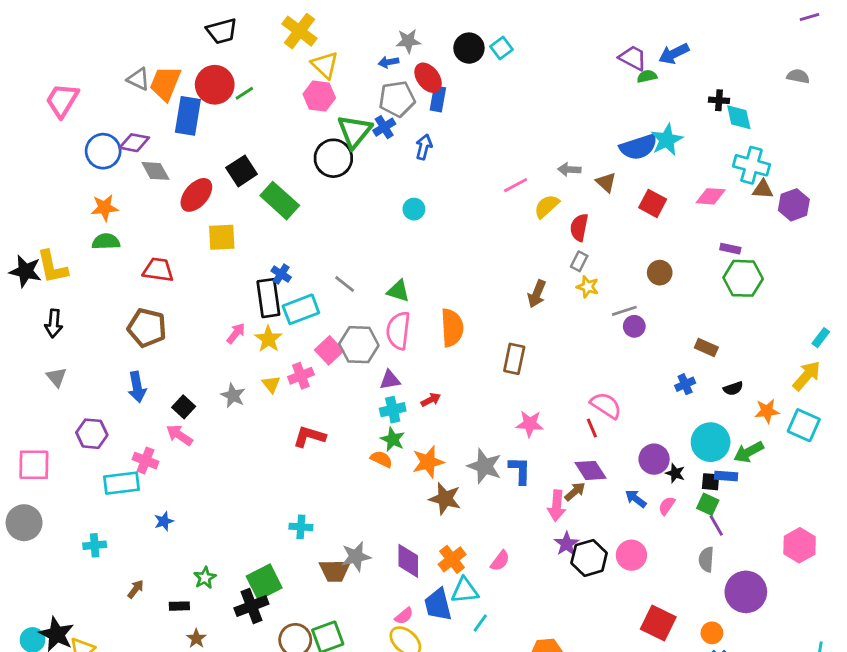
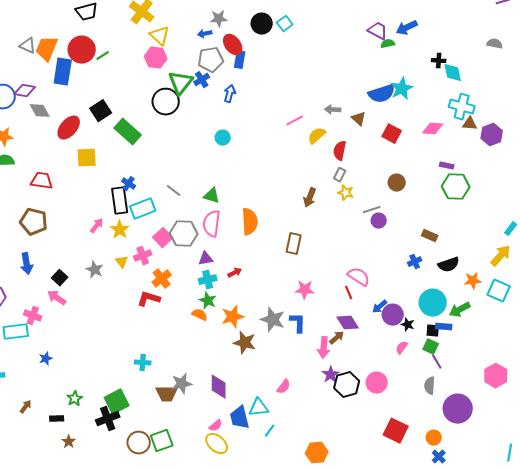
black semicircle: (733, 388) -> (449, 265), size x1.5
blue arrow: (636, 499) -> (380, 307), moved, turned -77
orange cross: (452, 559) -> (162, 279), moved

